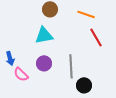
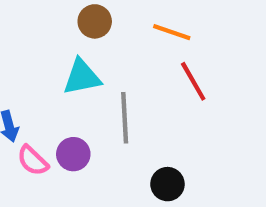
purple circle: (44, 63) -> (73, 154), moved
gray line: (71, 66) -> (125, 118), moved

